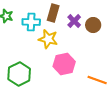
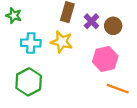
cyan cross: (31, 22) -> (31, 43), moved
pink hexagon: (64, 64) -> (105, 59), moved

